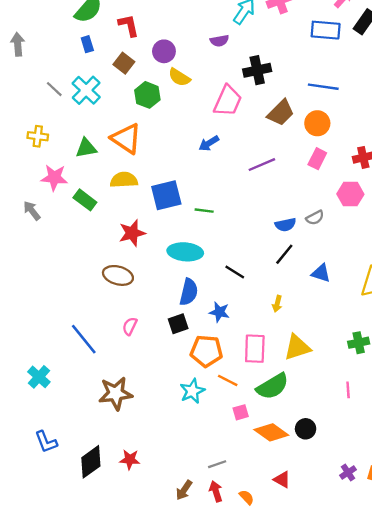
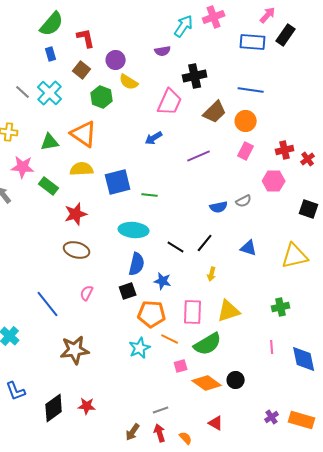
red star: (132, 233) -> (76, 214), moved
black line: (284, 254) -> (205, 243), moved

